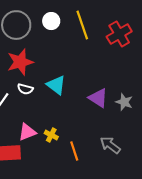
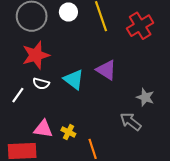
purple triangle: (98, 98) -> (106, 70), moved
pink triangle: (27, 132) -> (43, 129), turned 30
gray arrow: (110, 145) -> (131, 122), moved

